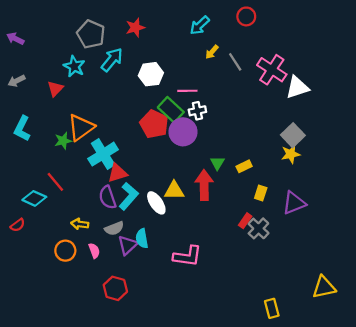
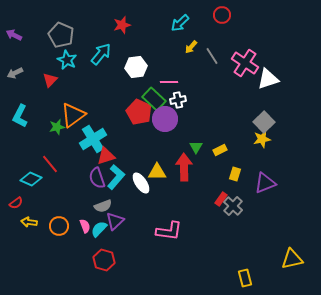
gray pentagon: (91, 34) -> (61, 35), moved
yellow arrow: (80, 224) -> (29, 222), moved
cyan semicircle: (142, 238) -> (99, 229), moved, turned 54

